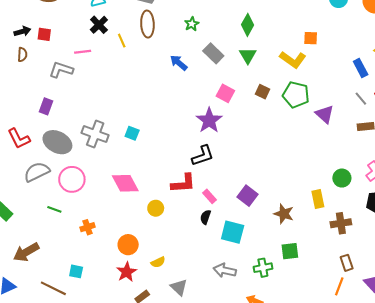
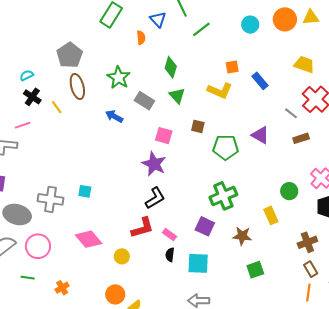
green star: (192, 24) -> (119, 78), size x1.6
blue rectangle: (361, 68) -> (260, 81), moved
green pentagon: (296, 95) -> (226, 147), moved
brown cross: (341, 223) -> (307, 242), moved
orange circle: (128, 245) -> (115, 294), moved
green cross: (263, 268) -> (223, 196), moved, size x1.5

